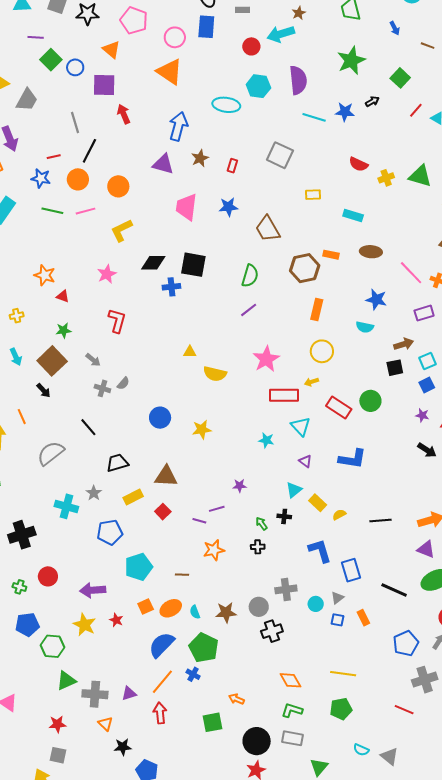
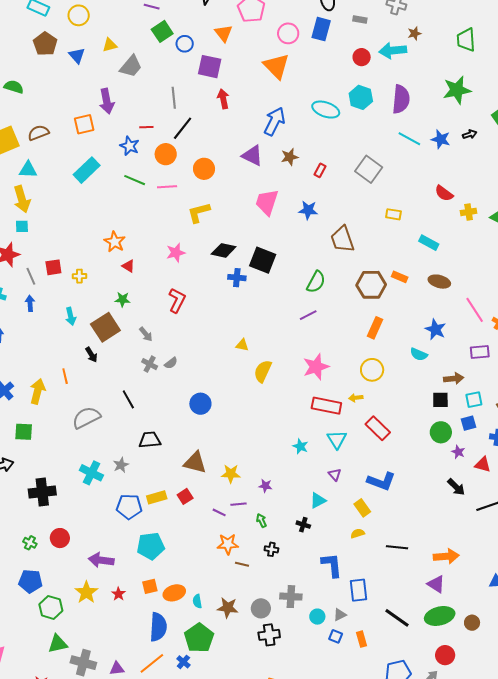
yellow semicircle: (215, 374) -> (263, 371), turned 90
green circle: (370, 401) -> (441, 432), moved
yellow star: (202, 429) -> (231, 474), moved
yellow rectangle: (133, 497) -> (157, 497), moved
yellow rectangle: (318, 503) -> (362, 508), moved
green arrow: (262, 524) -> (261, 521), moved
brown line: (182, 575) -> (242, 564), moved
blue semicircle: (162, 645) -> (158, 627), turned 128

